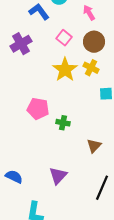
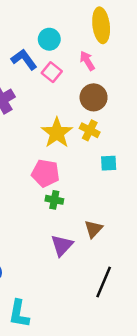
pink square: (64, 38) -> (52, 72), moved
pink pentagon: (38, 109) -> (45, 173), moved
purple triangle: (58, 176) -> (62, 245), moved

